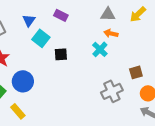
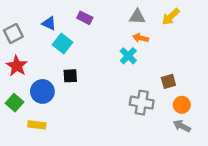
blue triangle: (29, 20) -> (49, 23), turned -40
black square: (61, 54) -> (70, 76), moved
gray cross: (112, 91) -> (142, 103), turned 35
yellow rectangle: (18, 111) -> (37, 125), turned -42

